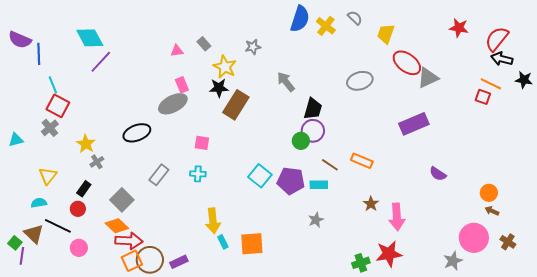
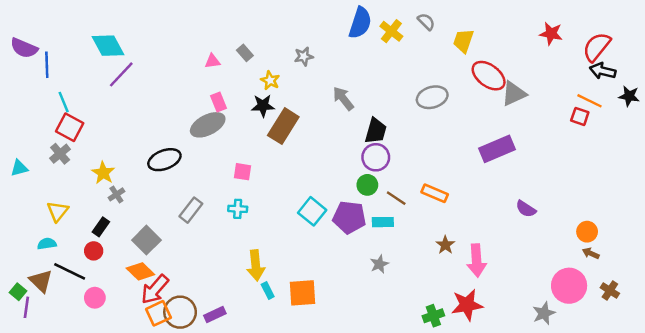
yellow star: (225, 67) -> (270, 80), size x0.7
green circle: (301, 141) -> (367, 185), moved
red arrow: (129, 241) -> (155, 289), turned 128

